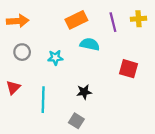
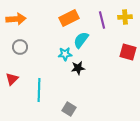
cyan semicircle: (90, 44) -> (81, 40), turned -66
cyan star: (55, 58) -> (65, 54), moved
red square: (129, 69) -> (128, 52), moved
black star: (84, 92) -> (78, 68), moved

